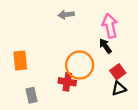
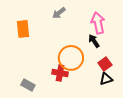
gray arrow: (66, 15) -> (59, 13), turned -32
orange rectangle: (20, 61) -> (23, 29), moved
gray rectangle: (31, 95) -> (28, 85), turned -48

